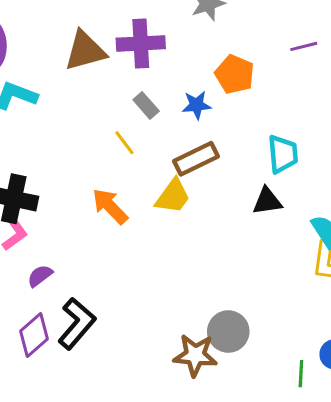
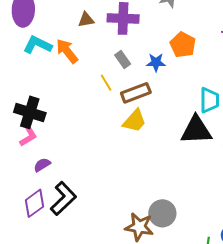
brown triangle: (85, 51) -> (86, 20), size x0.6
brown rectangle: (196, 159) -> (136, 93), moved
black triangle: (267, 201) -> (196, 130), size x1.6
orange arrow: (110, 206) -> (67, 51), moved

